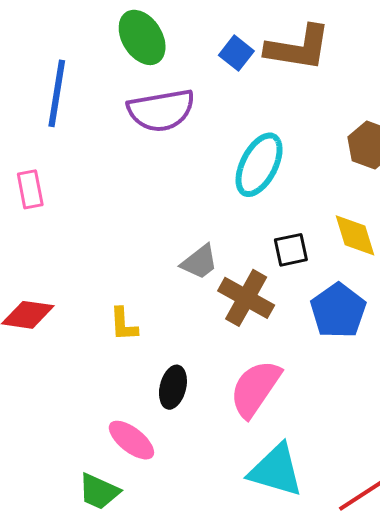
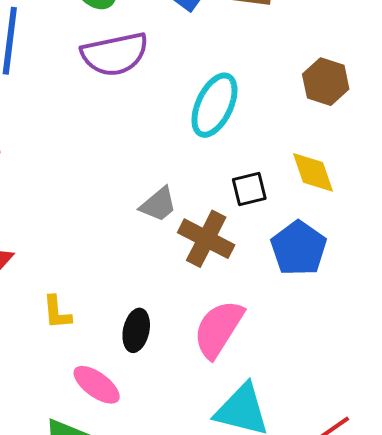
yellow L-shape: (124, 324) -> (57, 312), moved

